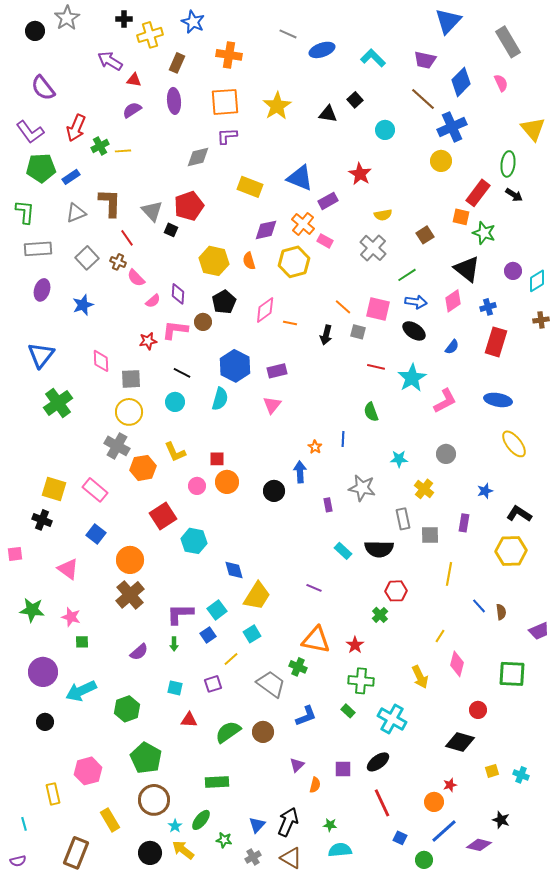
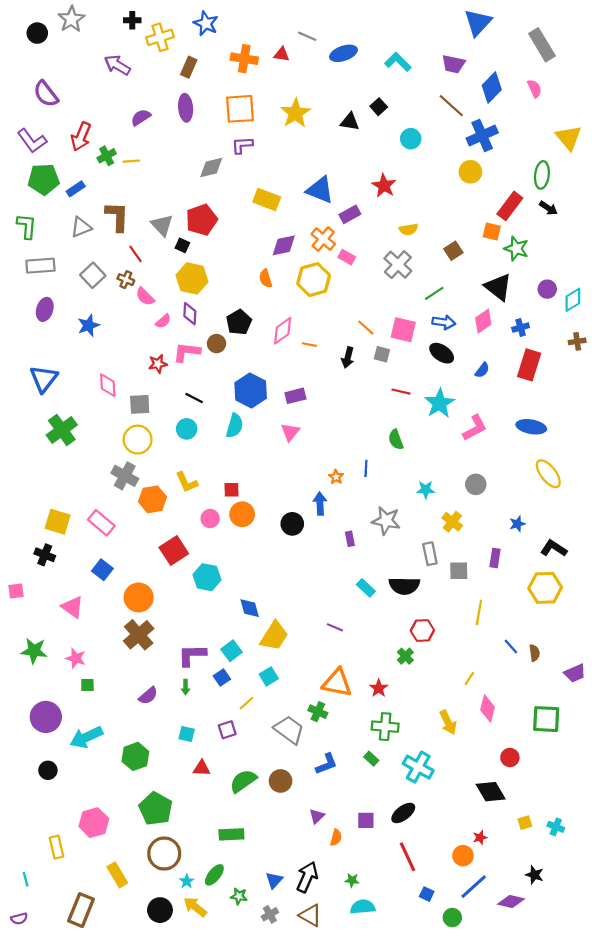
red triangle: (134, 80) -> (282, 54), moved
yellow hexagon: (214, 261) -> (192, 278), moved
black diamond: (460, 742) -> (491, 792), turned 44

